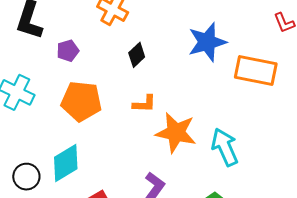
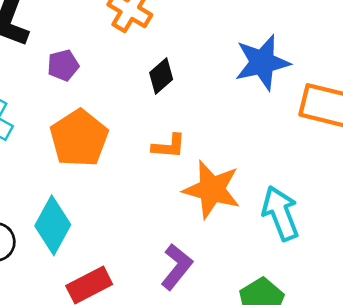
orange pentagon: (81, 101) -> (79, 138), turned 30
cyan diamond: (66, 163) -> (53, 225), turned -33

